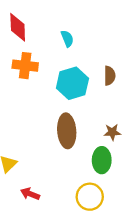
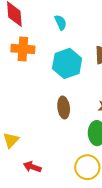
brown ellipse: (67, 131) -> (64, 107), size x0.7

